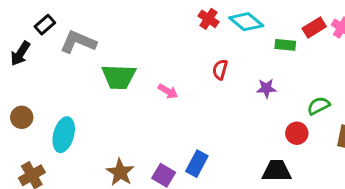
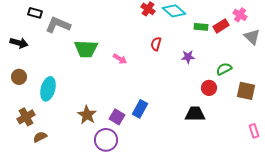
black rectangle: (45, 25) -> (35, 13), turned 56
red rectangle: (314, 28) -> (221, 26), moved
black arrow: (20, 54) -> (19, 43), moved, turned -108

